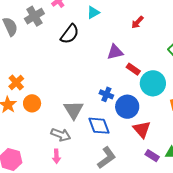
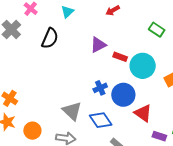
red arrow: (137, 22) -> (113, 10), turned 32
blue cross: (106, 94) -> (100, 88), turned -32
orange circle: (32, 103) -> (32, 131), moved

